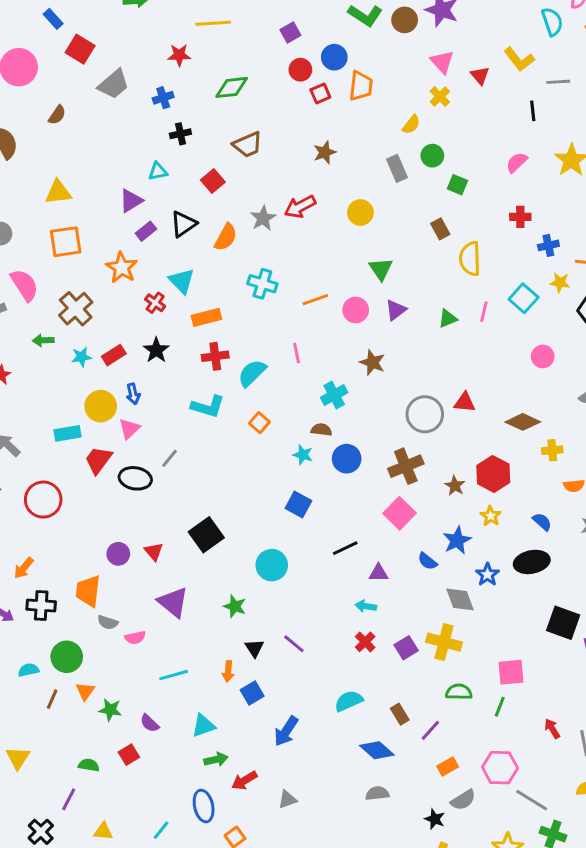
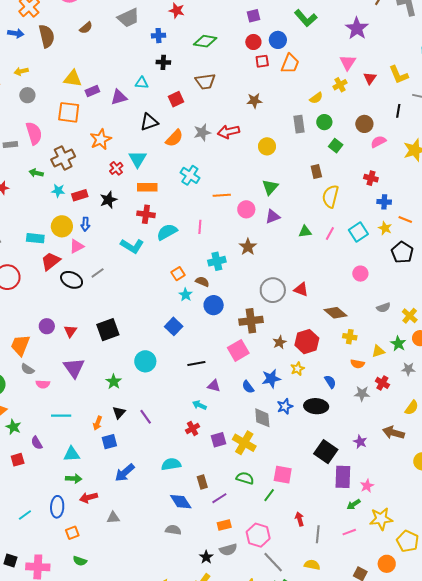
brown circle: (405, 20) -> (364, 124), moved
purple rectangle: (146, 231) -> (92, 91), moved
orange square: (259, 423) -> (178, 274), moved

